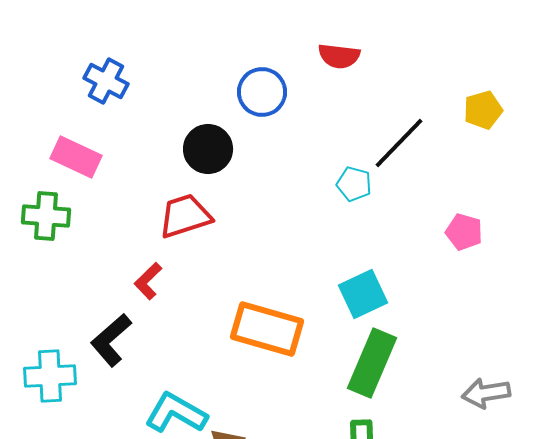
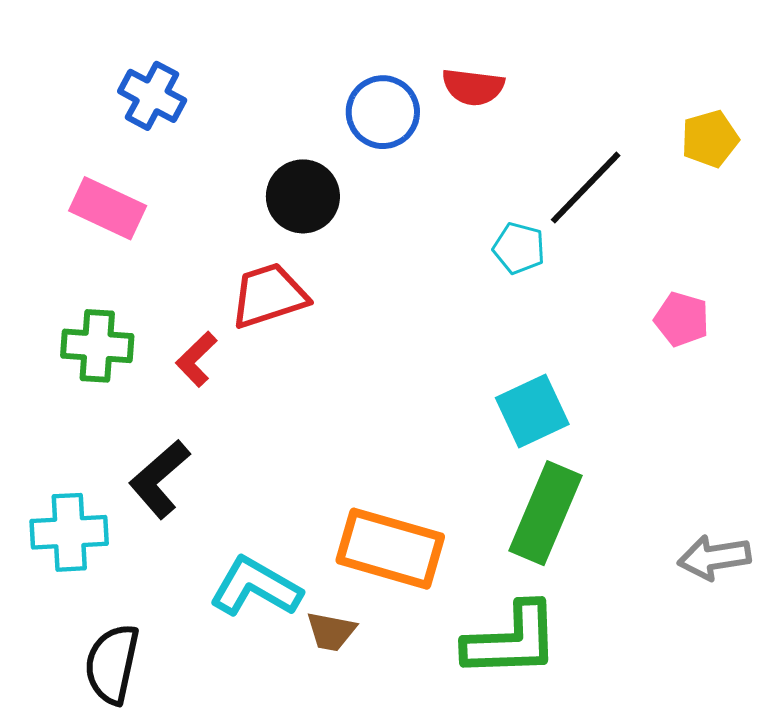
red semicircle: (339, 56) -> (473, 87), moved
green cross: (46, 216) -> (97, 346), moved
red L-shape: (148, 281) -> (196, 359), moved
orange rectangle: (267, 329) -> (390, 549), moved

